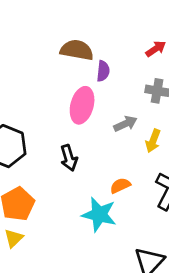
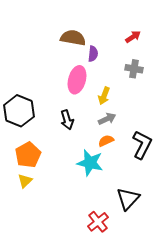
gray arrow: (125, 124) -> (107, 119), moved
yellow arrow: (153, 141) -> (104, 96), moved

